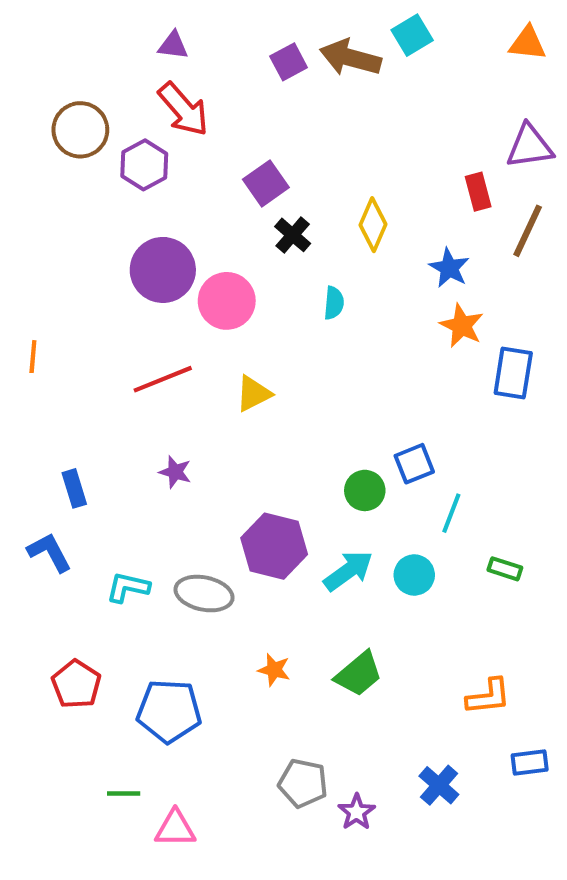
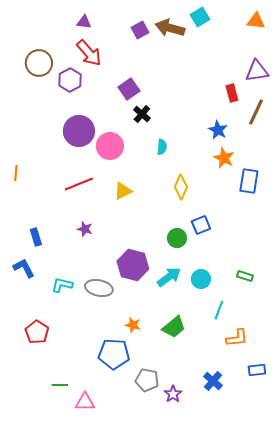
yellow diamond: (373, 225) -> (181, 187), moved
cyan line: (451, 513) -> (219, 310), moved
blue pentagon: (169, 711) -> (114, 354), moved

